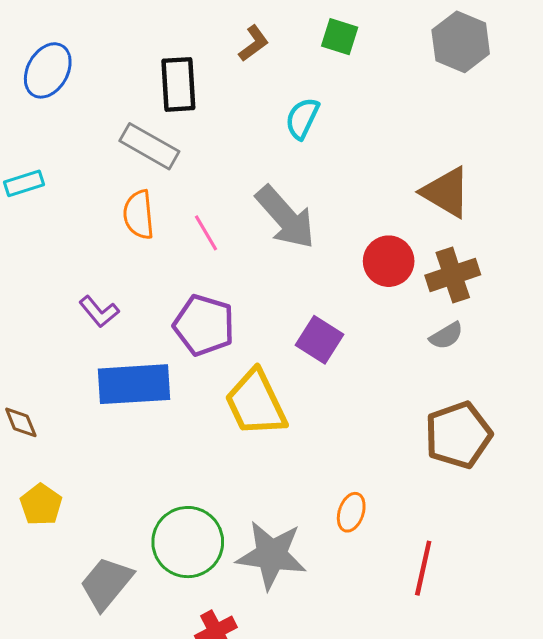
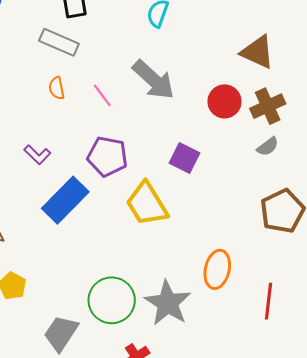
orange semicircle: (139, 215) -> (57, 88), size x0.7
blue rectangle: (134, 384) -> (65, 200), turned -36
orange ellipse: (351, 512) -> (217, 269), size x1.5
gray star: (271, 555) -> (168, 303), turned 30

